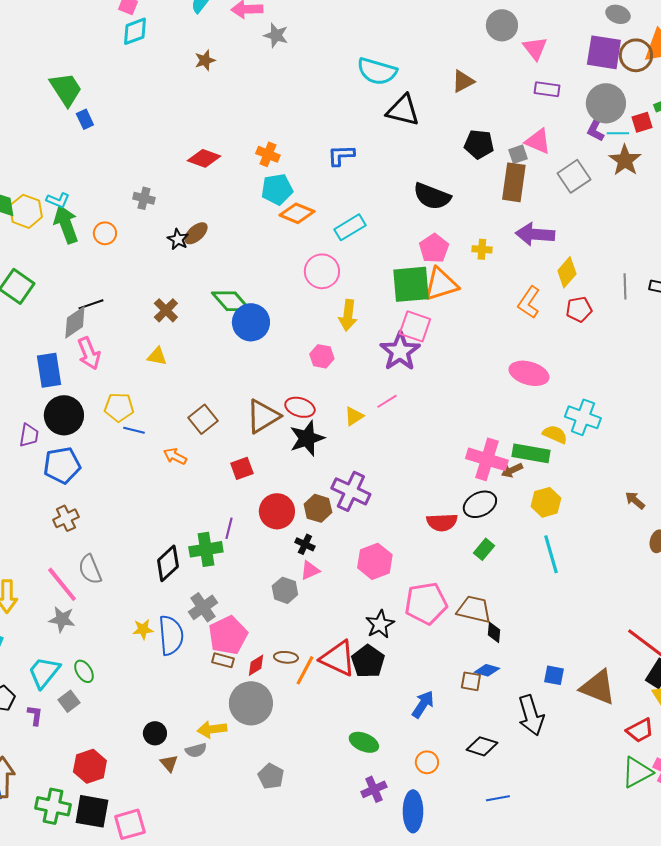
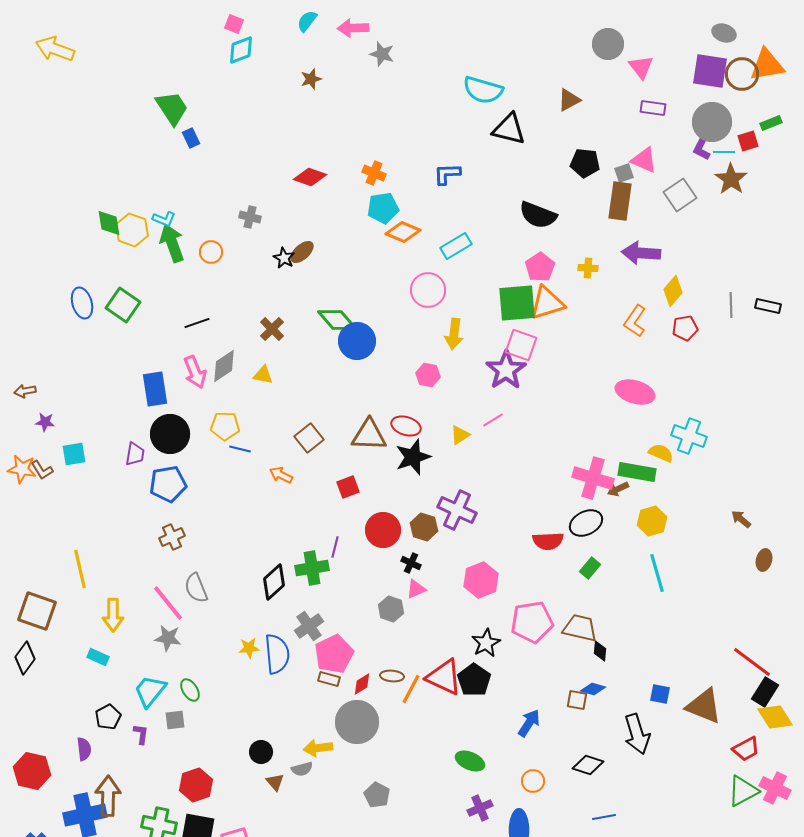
gray diamond: (75, 322) -> (224, 366), moved
brown triangle: (263, 416) -> (369, 435), turned 33
gray square: (69, 701) -> (175, 720), turned 30

